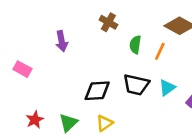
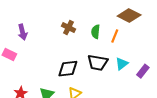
brown cross: (108, 22) -> (68, 28), moved
purple arrow: (62, 41) -> (23, 32), moved

